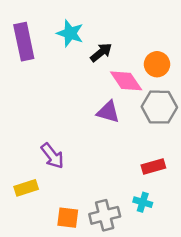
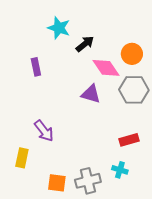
purple rectangle: (24, 42) -> (36, 67), moved, size x0.6
yellow rectangle: (26, 188) -> (22, 158), turned -60

